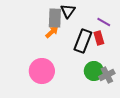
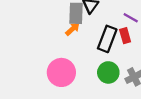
green circle: (94, 71) -> (108, 72), moved

